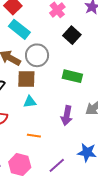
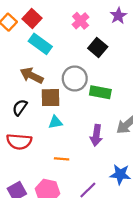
gray circle: (37, 55) -> (75, 79), moved

